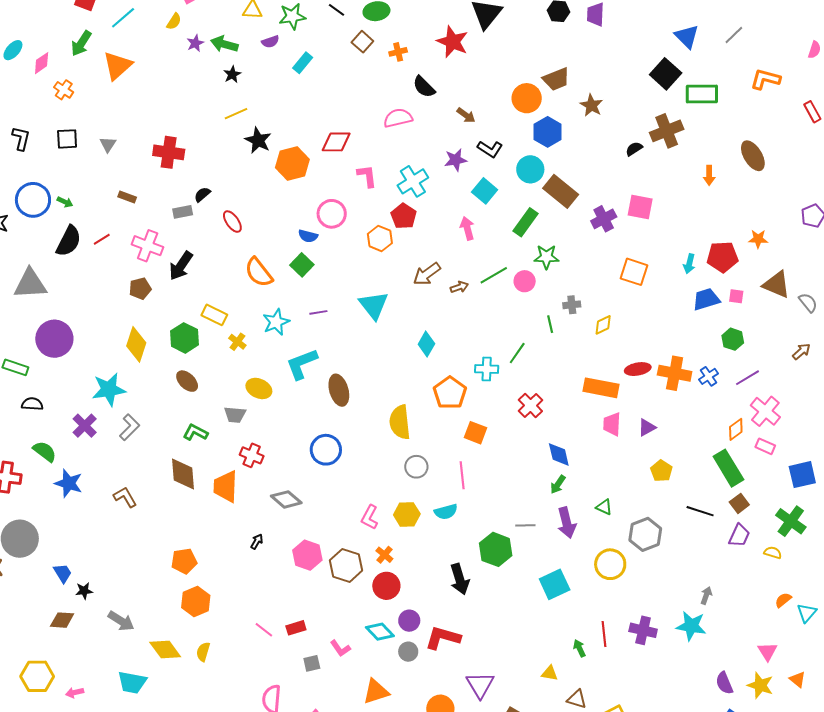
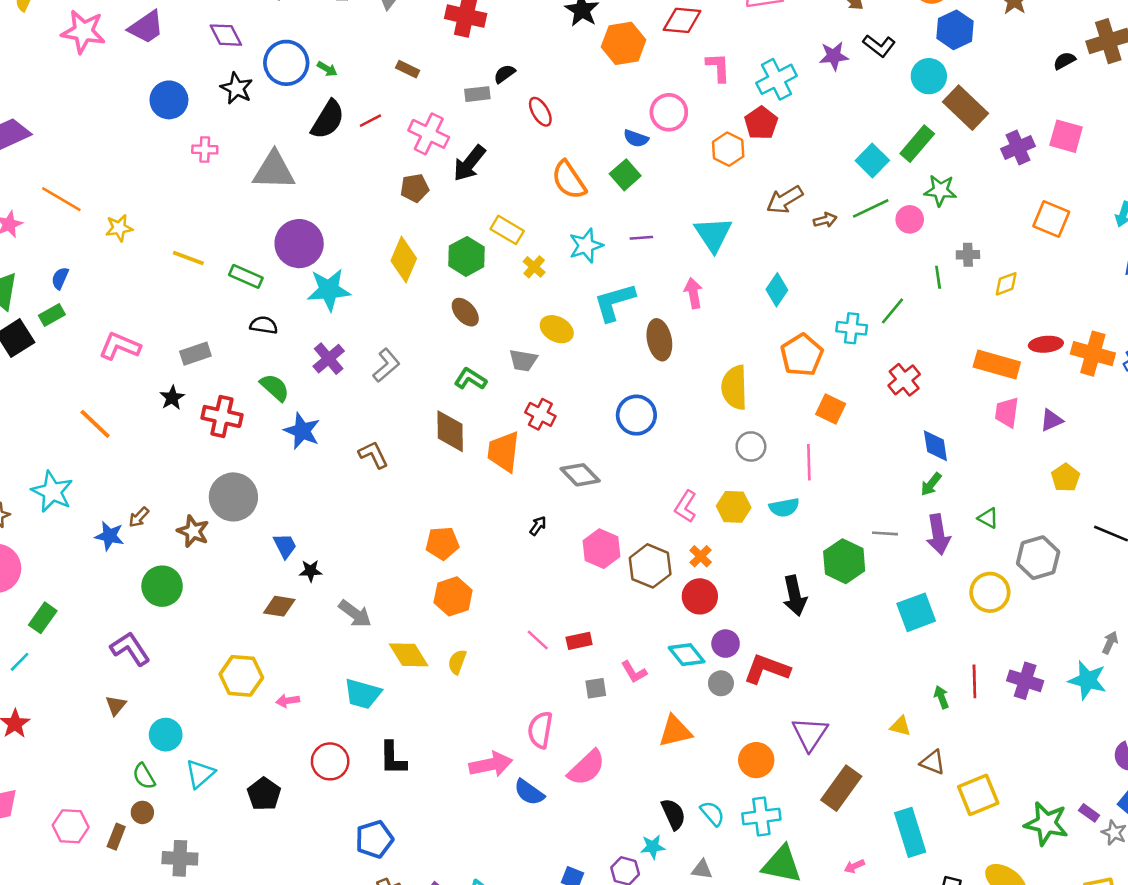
cyan square: (485, 191) -> (872, 161), moved
pink arrow: (467, 228) -> (693, 293), moved
cyan star: (109, 390) -> (329, 290), moved

